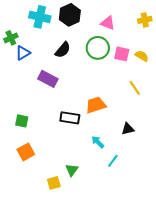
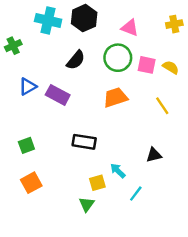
blue triangle: (23, 53) -> (28, 87), moved
orange trapezoid: (96, 105) -> (115, 97), moved
green square: (22, 121) -> (26, 145), turned -32
yellow square: (54, 183) -> (97, 183), moved

